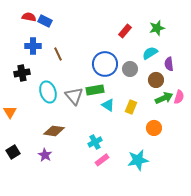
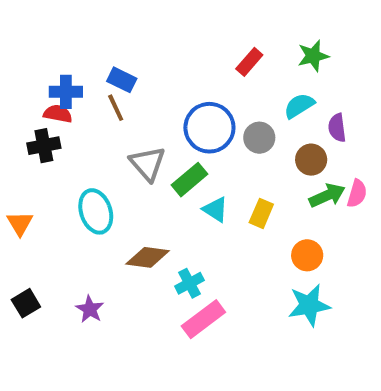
red semicircle: (29, 17) -> (58, 114), moved
blue rectangle: (45, 21) -> (122, 80), moved
green rectangle: (95, 90) -> (189, 180), turned -30
cyan ellipse: (48, 92) -> (96, 211), moved
gray triangle: (74, 96) -> (148, 164), moved
brown diamond: (54, 131) -> (148, 257), moved
pink rectangle: (102, 160) -> (203, 319), size x1.5
cyan star: (138, 160) -> (309, 305), moved

